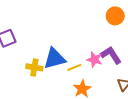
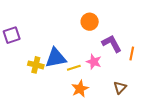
orange circle: (115, 16) -> (90, 22), moved
purple L-shape: (111, 55) -> (112, 44), moved

